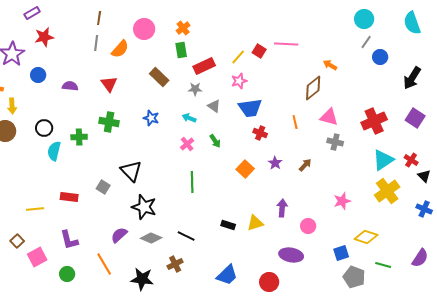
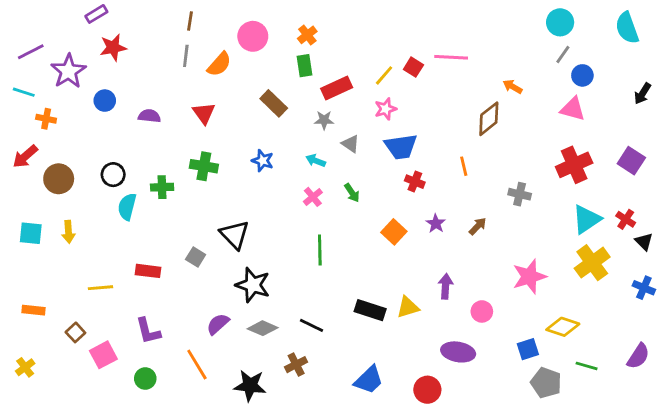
black arrow: (412, 78) -> (642, 94), moved, size x0.7
yellow arrow: (12, 106) -> (68, 232), moved
pink triangle: (329, 117) -> (573, 109), moved
pink star: (342, 201) -> (529, 277), size x1.4
black rectangle: (228, 225) -> (370, 310), size x1.5

